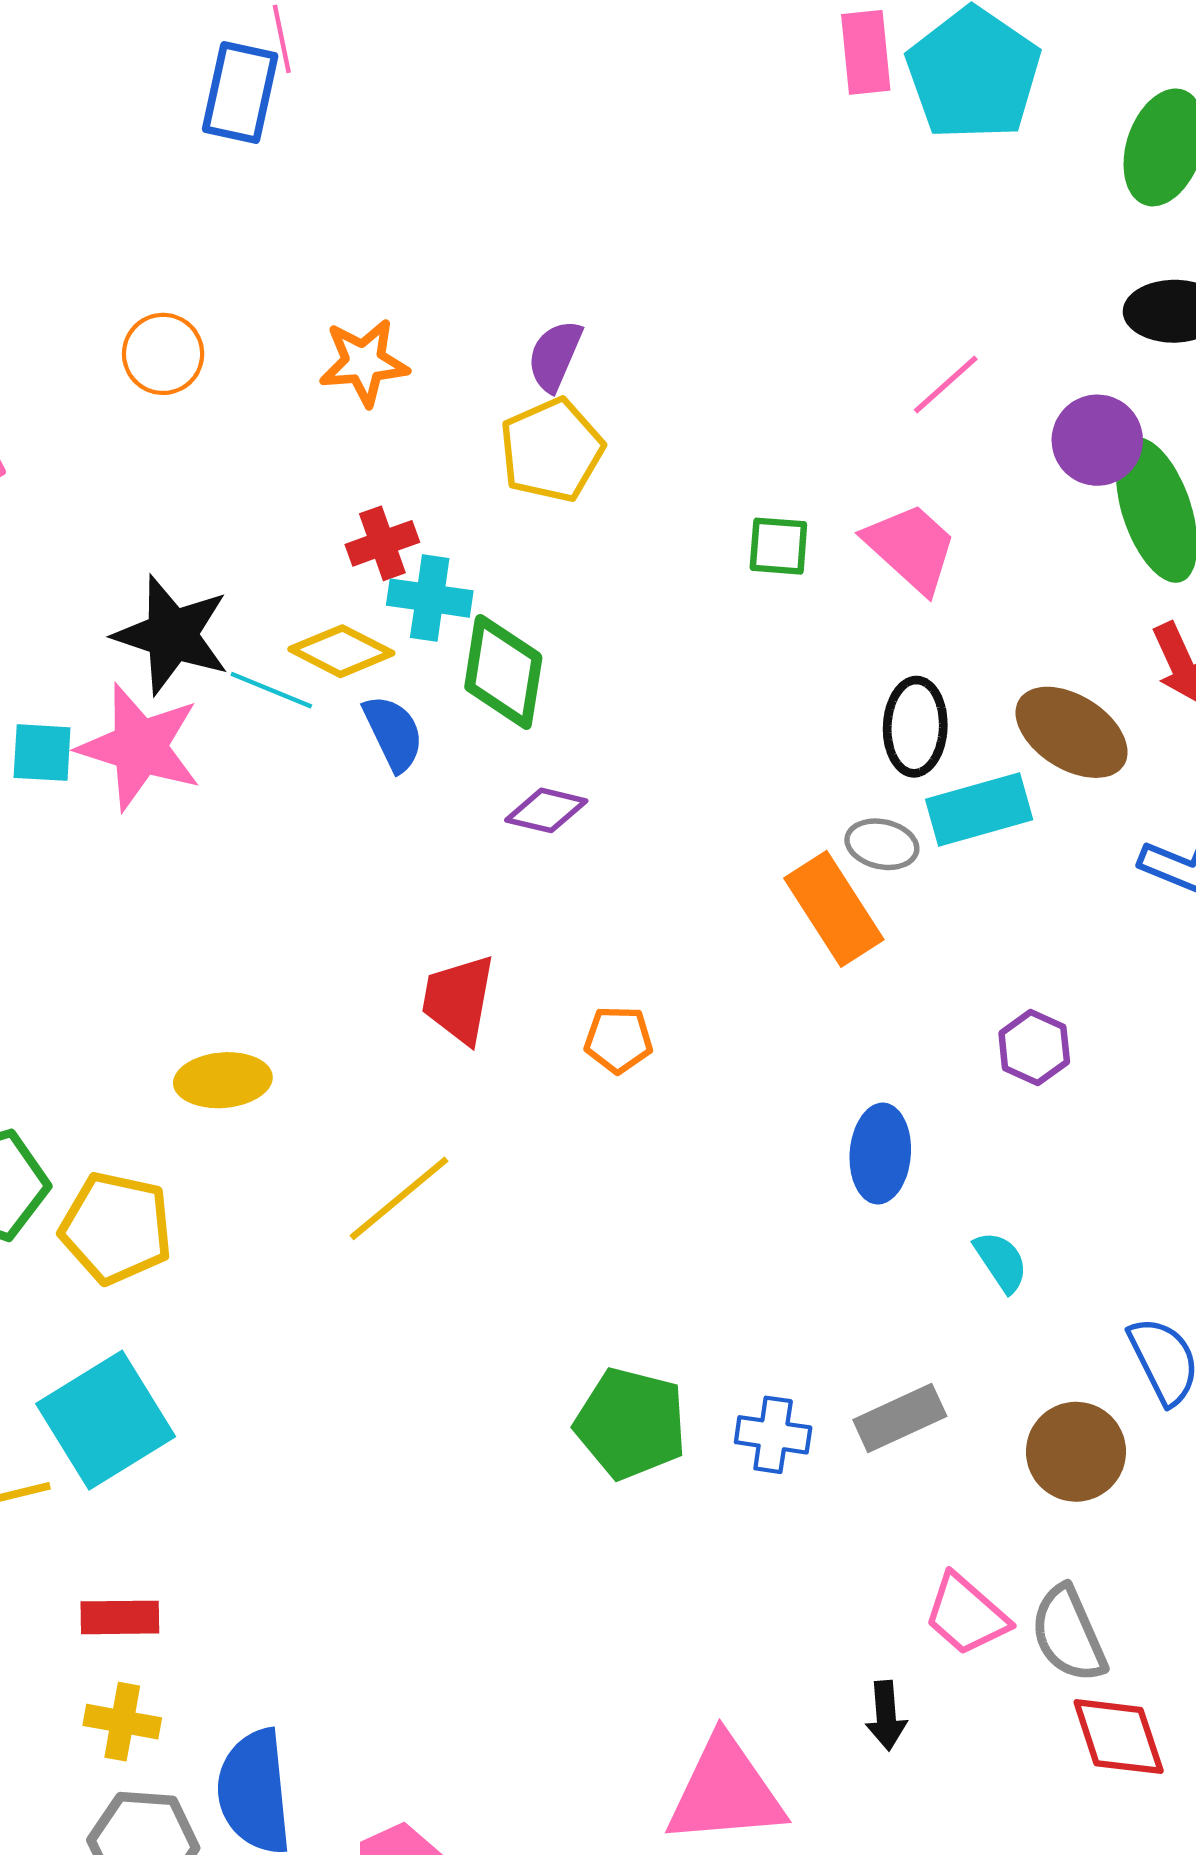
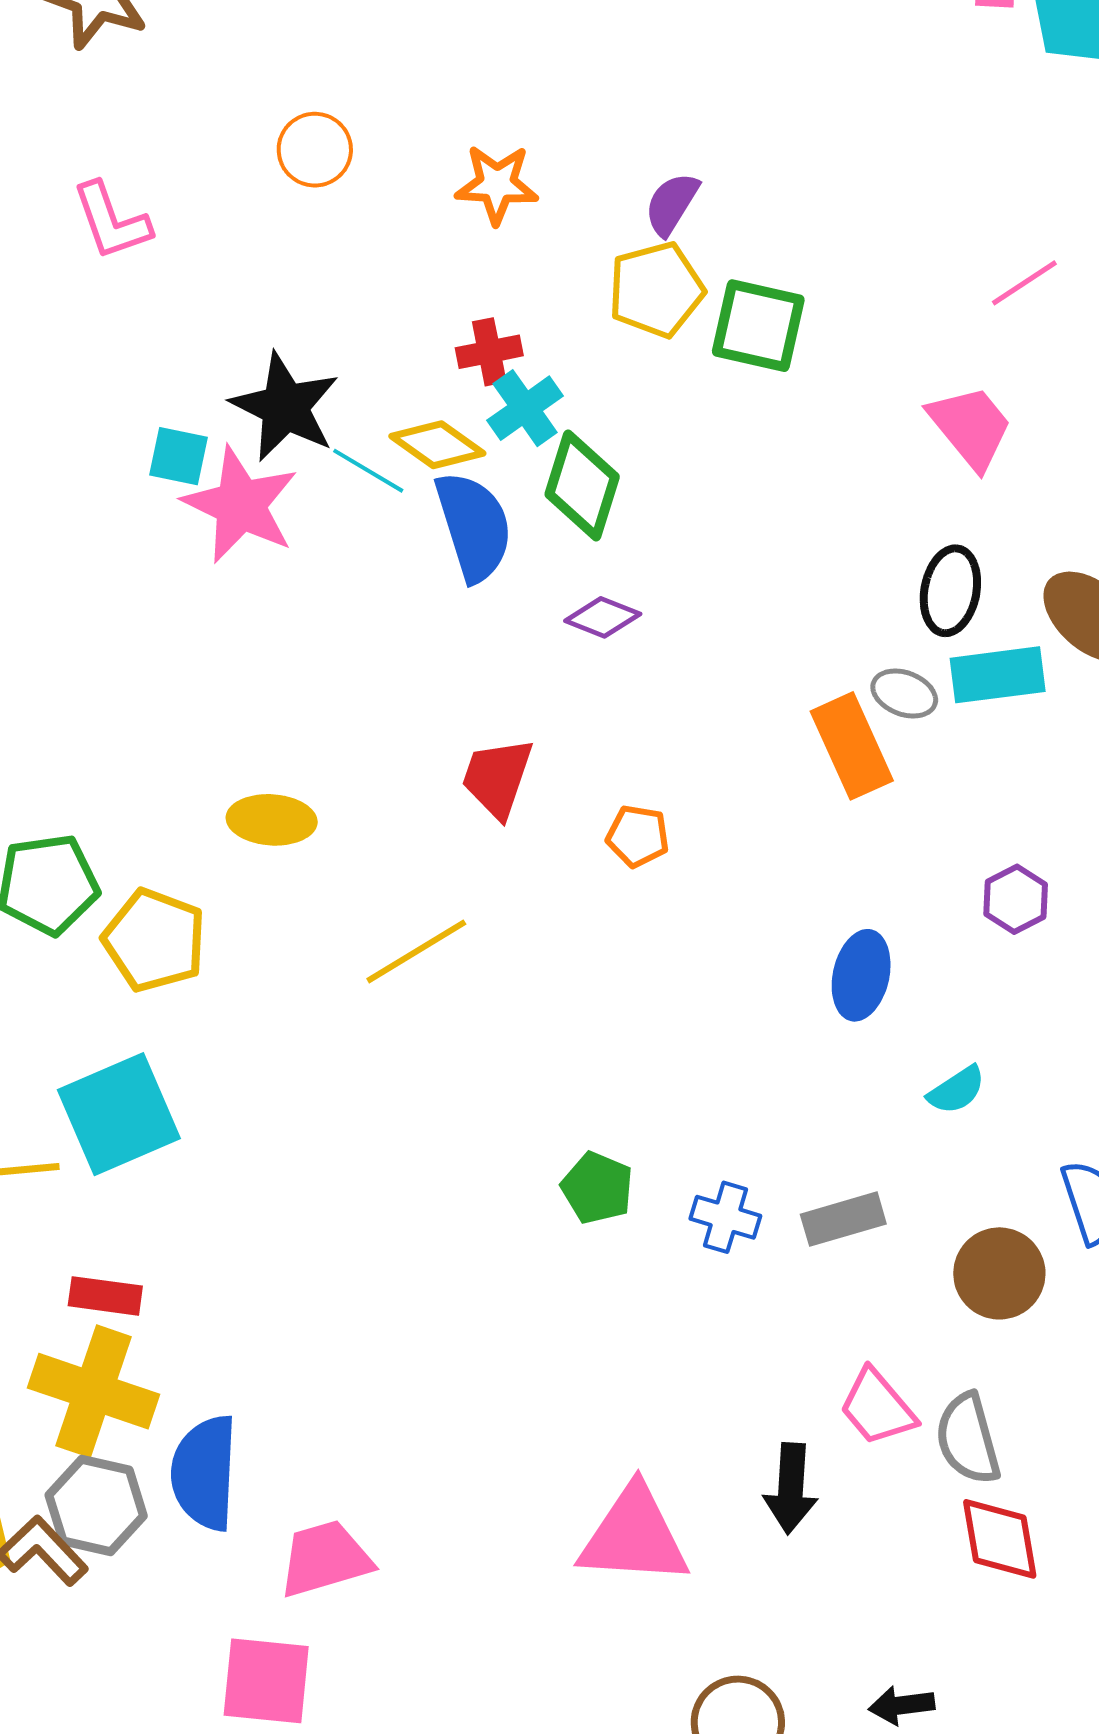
green square: (778, 546) -> (758, 326), moved, size x1.6
cyan cross: (430, 598) -> (525, 408), turned 38
blue semicircle: (393, 733) -> (474, 526), size x1.5
cyan square: (42, 753) -> (178, 456), moved
cyan semicircle: (1001, 1262) -> (957, 1090), turned 82
green pentagon: (631, 1424) -> (597, 1188), size x0.7
black arrow: (886, 1716) -> (791, 1488), size x1.4
yellow cross: (122, 1722) -> (93, 1391), size x1.8

